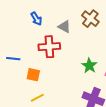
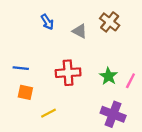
red cross: (49, 47) -> (68, 73), moved
orange square: (33, 75) -> (25, 92), moved

